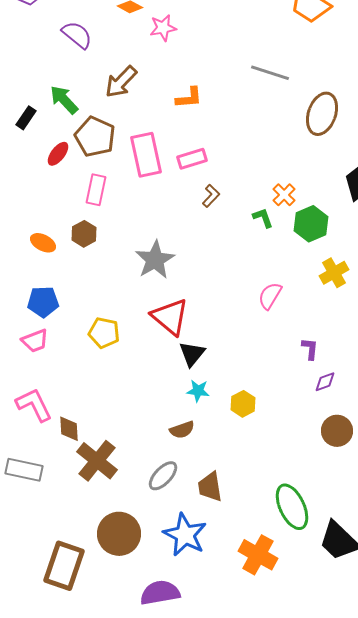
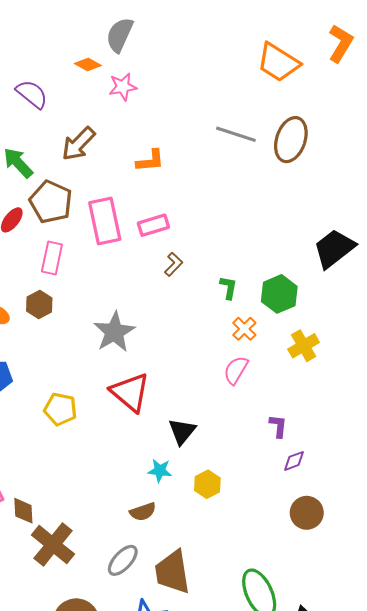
brown ellipse: (322, 114) -> (291, 140), moved
orange cross: (284, 195) -> (244, 329), moved
green L-shape: (263, 218) -> (228, 288), turned 30
black triangle: (192, 354) -> (182, 431), moved
brown trapezoid: (210, 487) -> (172, 572), size x1.4

